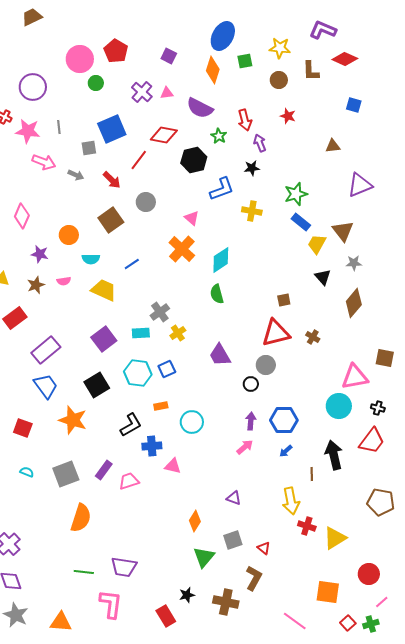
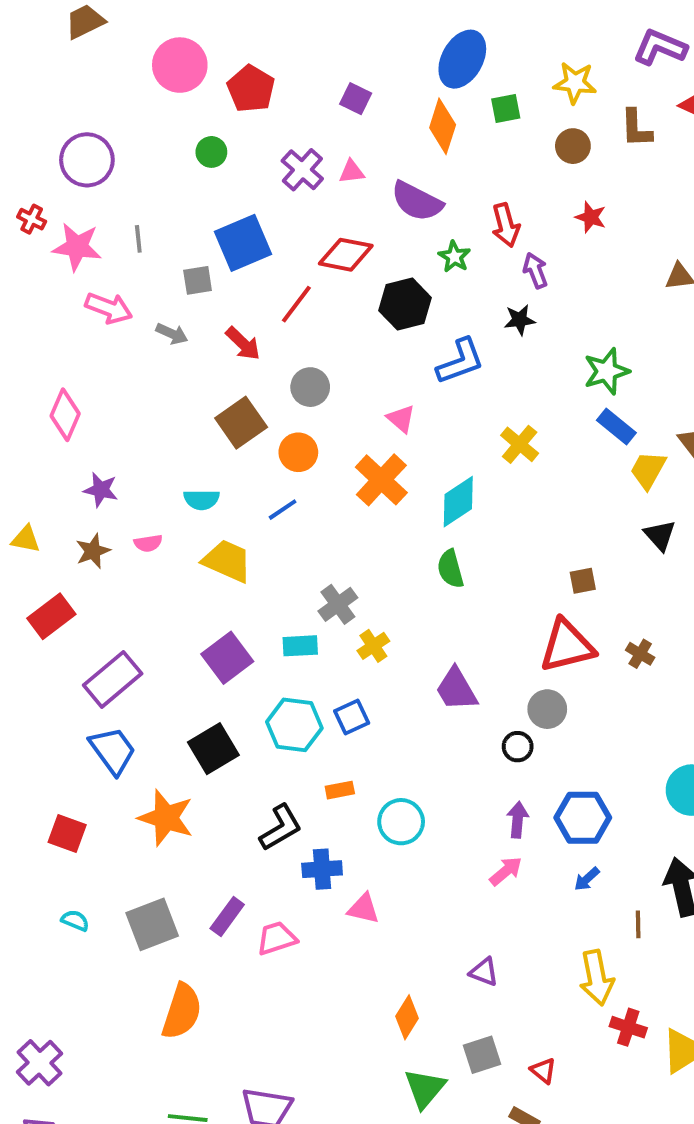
pink circle: (80, 59) -> (180, 65), moved
yellow cross: (252, 211) -> (520, 444), moved, turned 30
orange circle: (69, 235) -> (298, 452), moved

